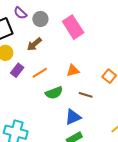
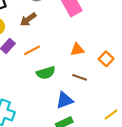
orange triangle: (73, 71) -> (77, 50), moved

